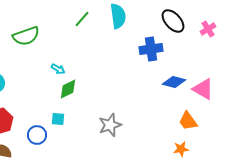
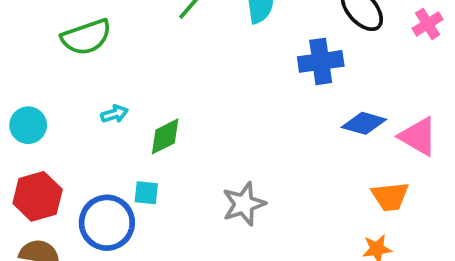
cyan arrow: (58, 69) -> (114, 114), moved, turned -48
orange trapezoid: (188, 121) -> (390, 196), turned -60
blue circle: (37, 135) -> (107, 223), size x1.5

